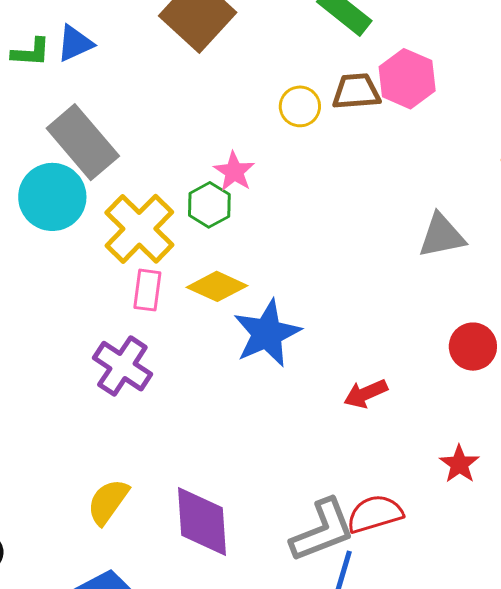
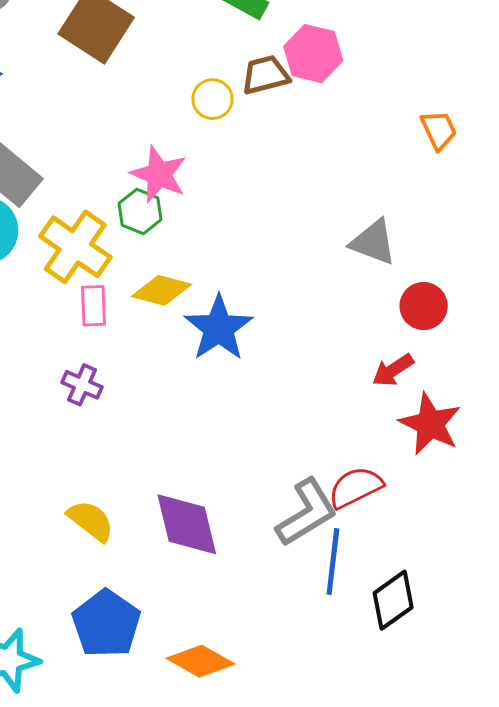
pink star: (234, 172) -> (159, 174), size x1.4
gray triangle: (442, 236) -> (373, 242), moved, turned 42
purple cross: (122, 366) -> (82, 385), size x0.7
red arrow: (366, 394) -> (393, 370), moved
red star: (459, 464) -> (430, 424), size x1.6
yellow semicircle: (108, 502) -> (91, 521), turned 102

